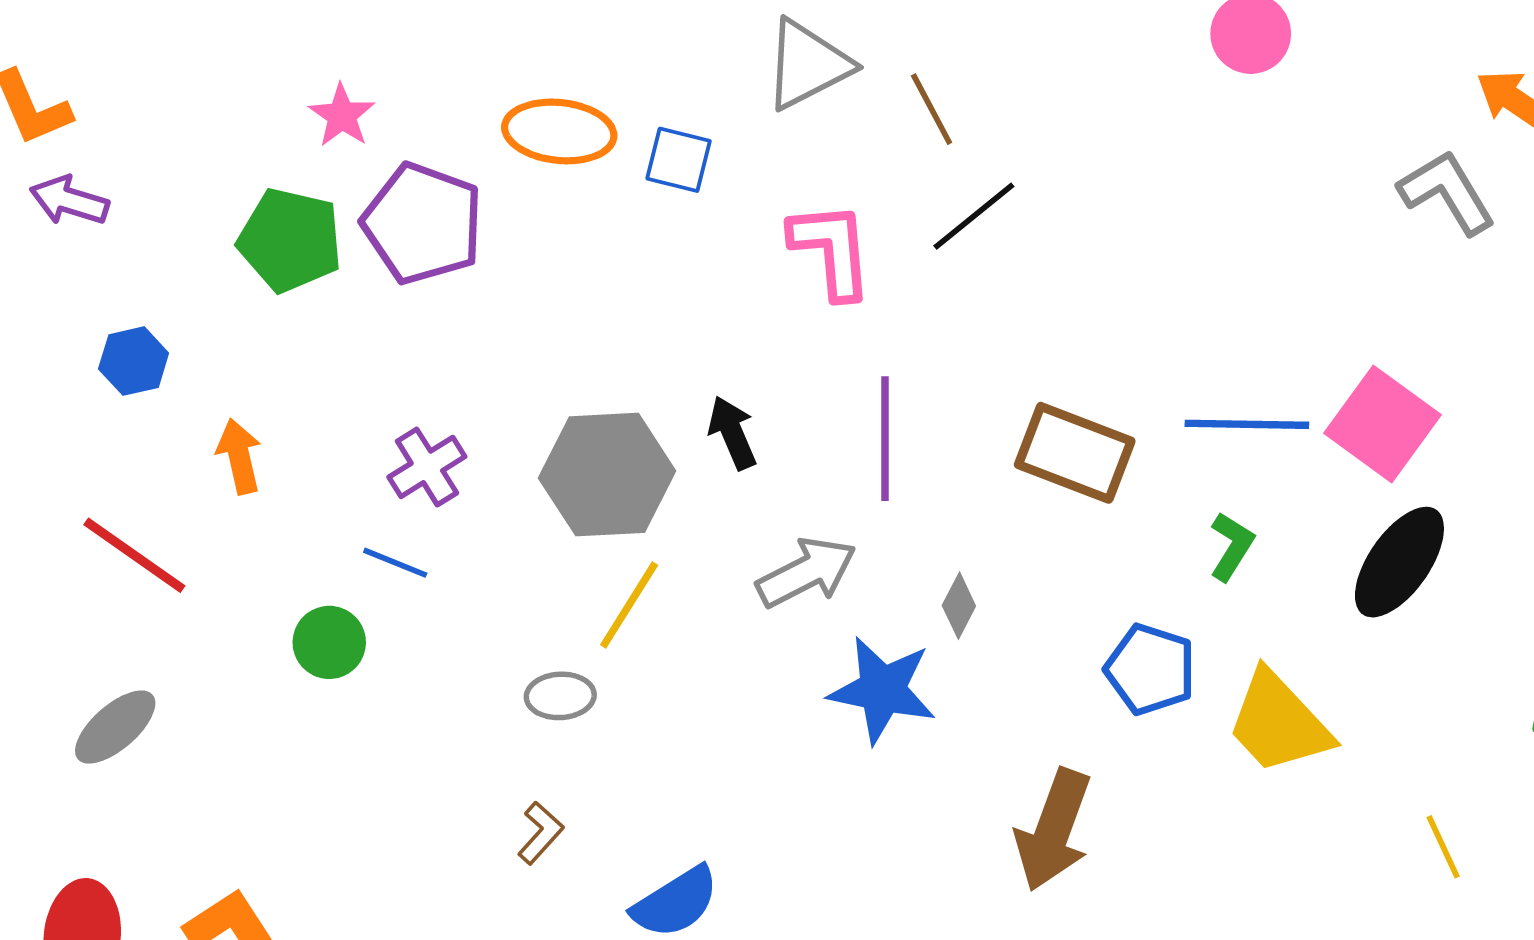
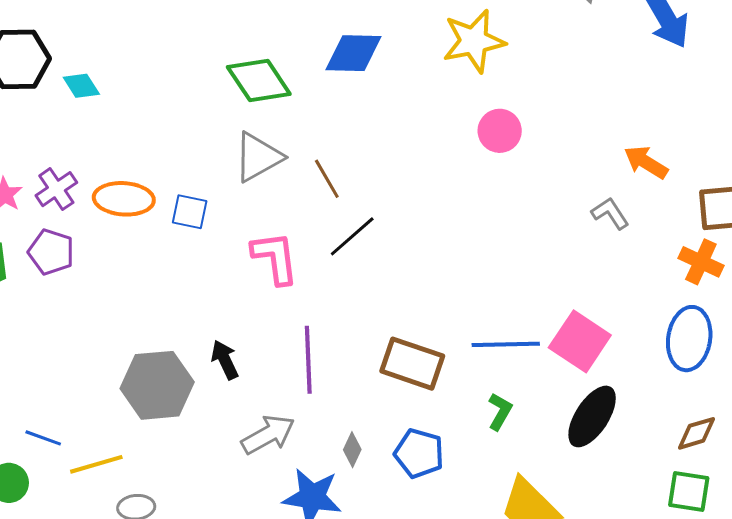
gray L-shape: (1447, 192) -> (610, 213), size x0.7
purple pentagon: (423, 224) -> (51, 252), size x0.7
purple cross: (427, 467) -> (56, 189), moved
yellow line: (629, 605) -> (96, 464), moved, turned 44
blue pentagon: (1150, 669) -> (419, 453), moved

